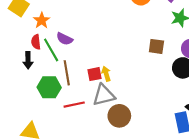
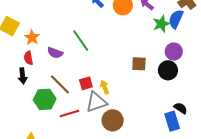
brown square: (156, 46) -> (139, 64), moved
green line: (51, 50) -> (81, 41), moved
brown line: (67, 73) -> (60, 84), turned -30
yellow arrow: (106, 74) -> (105, 87), moved

